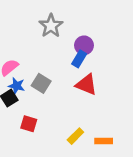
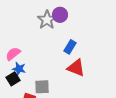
purple circle: (84, 45) -> (60, 15), moved
gray square: (41, 83) -> (42, 87), moved, turned -35

